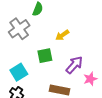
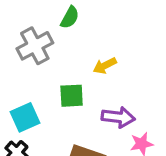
purple arrow: (74, 65) -> (118, 117), turned 48

